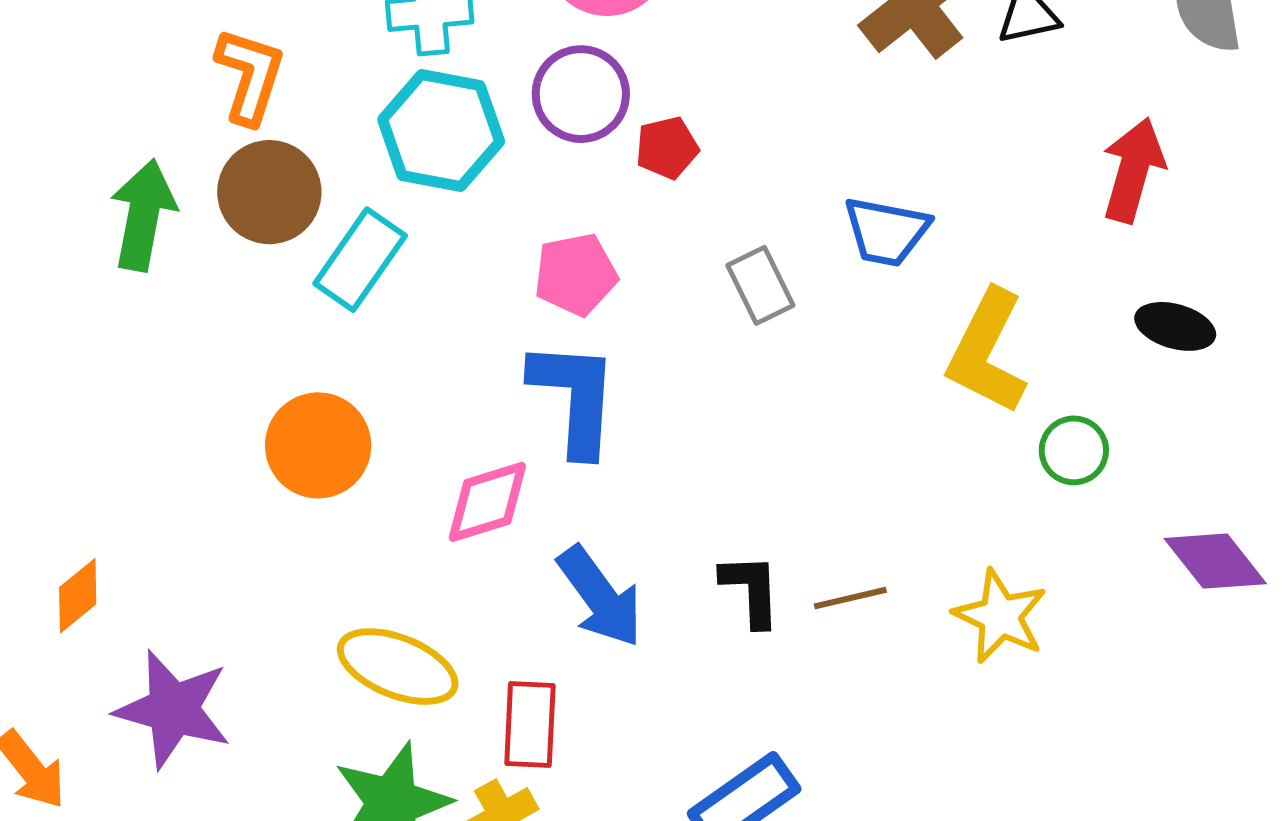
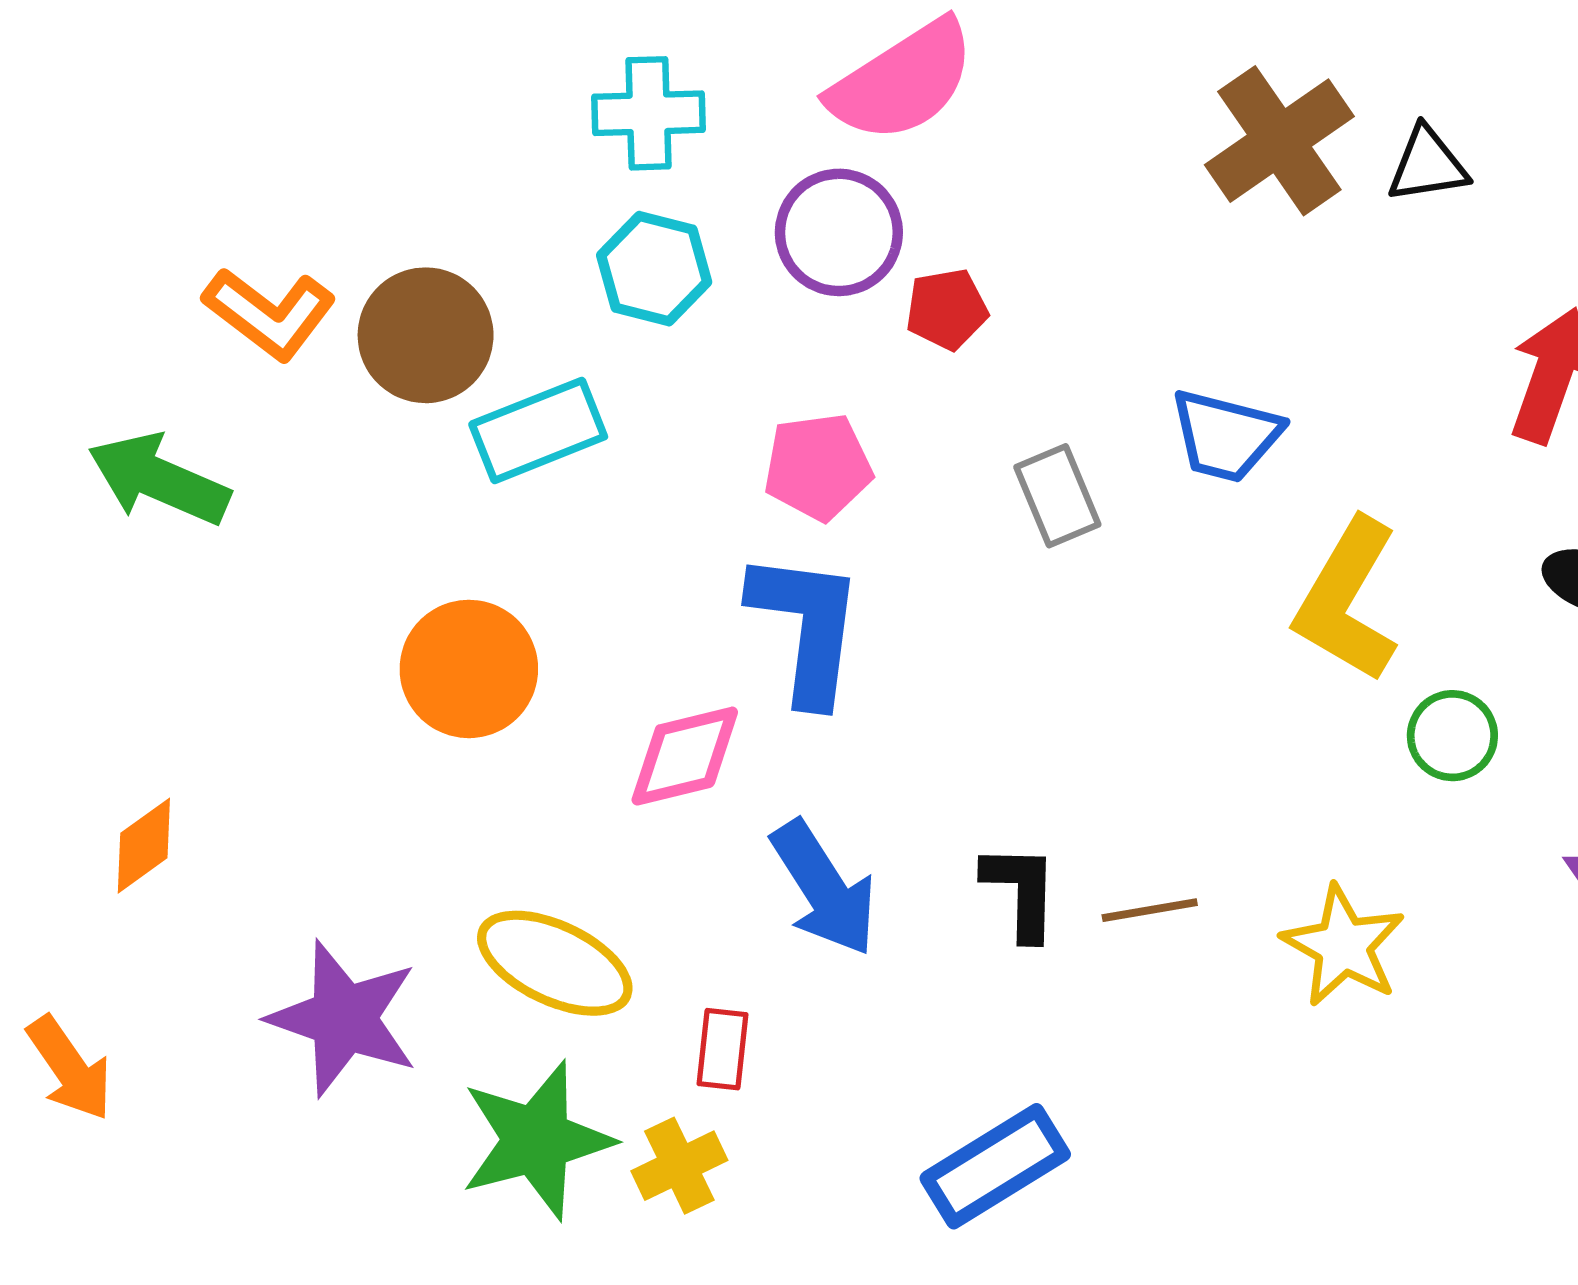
orange L-shape: (250, 76) -> (269, 313), moved, turned 106
cyan hexagon: (441, 130) -> (654, 269), size x0.7
green arrow: (143, 215) -> (159, 479), moved, turned -81
cyan rectangle: (360, 260) -> (538, 430), turned 30
purple star: (173, 709) -> (344, 1018), moved
red rectangle: (530, 724) -> (722, 1049), size x0.7

